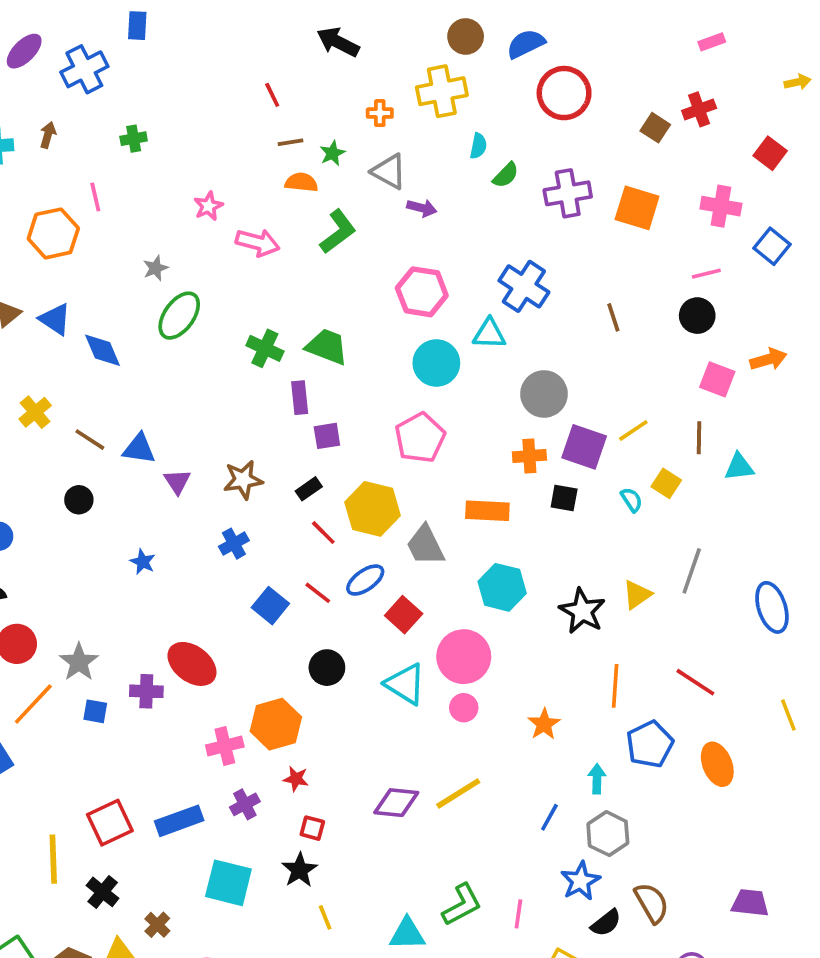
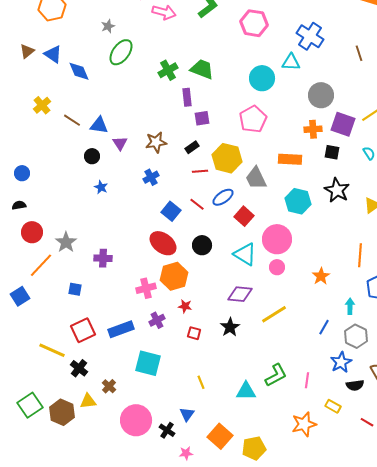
pink hexagon: (422, 292) -> (254, 23), moved
green cross: (265, 348) -> (168, 70), turned 36
black circle: (79, 500) -> (92, 156), moved
red line: (323, 533) -> (200, 171), turned -49
black star: (582, 611) -> (337, 190), moved
red ellipse: (192, 664) -> (163, 243), moved
blue square: (95, 711) -> (75, 289), moved
purple diamond: (396, 803) -> (240, 294), moved
yellow line: (53, 859) -> (52, 350), turned -64
black star: (300, 870) -> (230, 327), moved
black semicircle: (606, 923) -> (355, 385), turned 30

